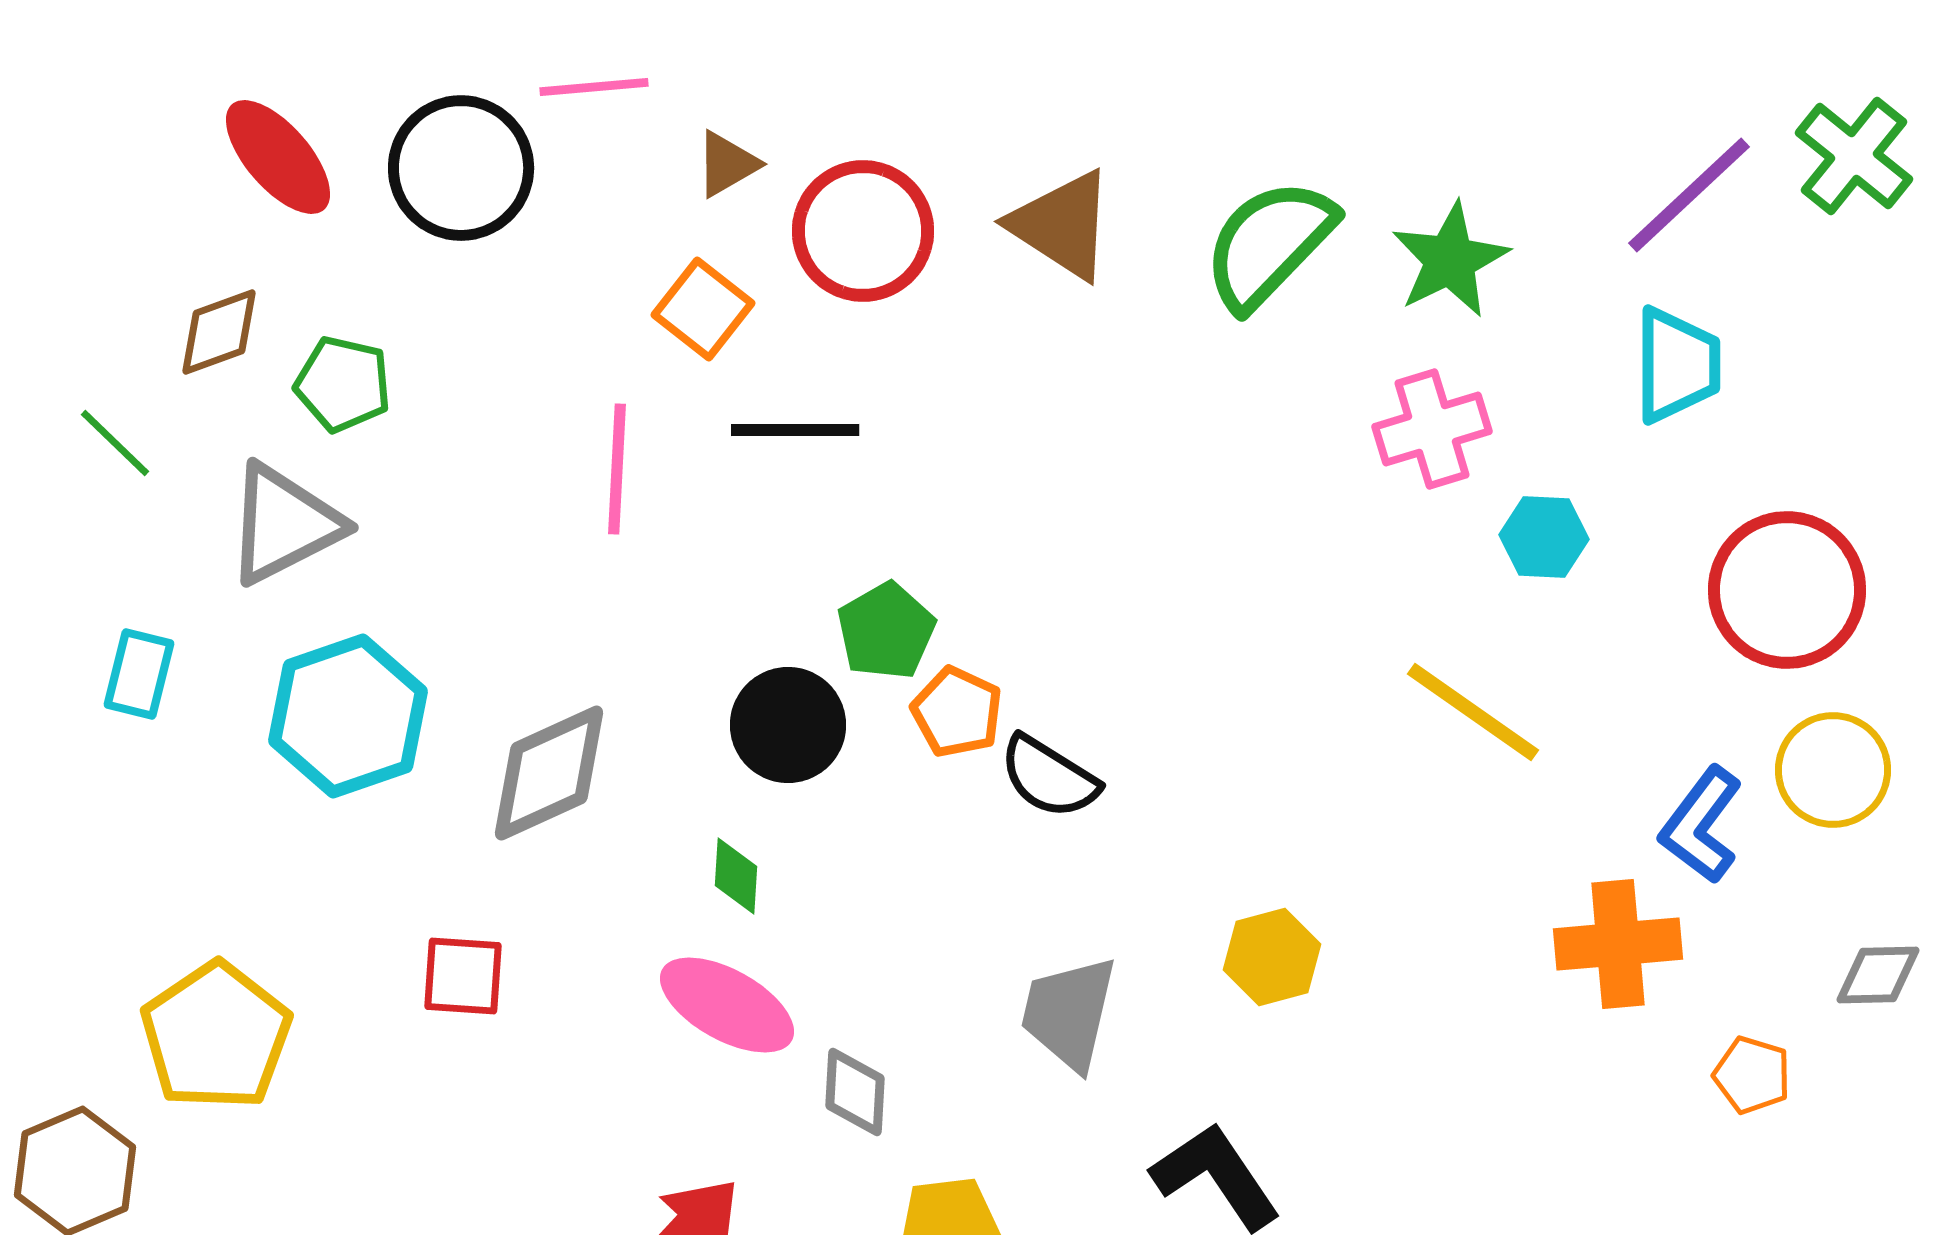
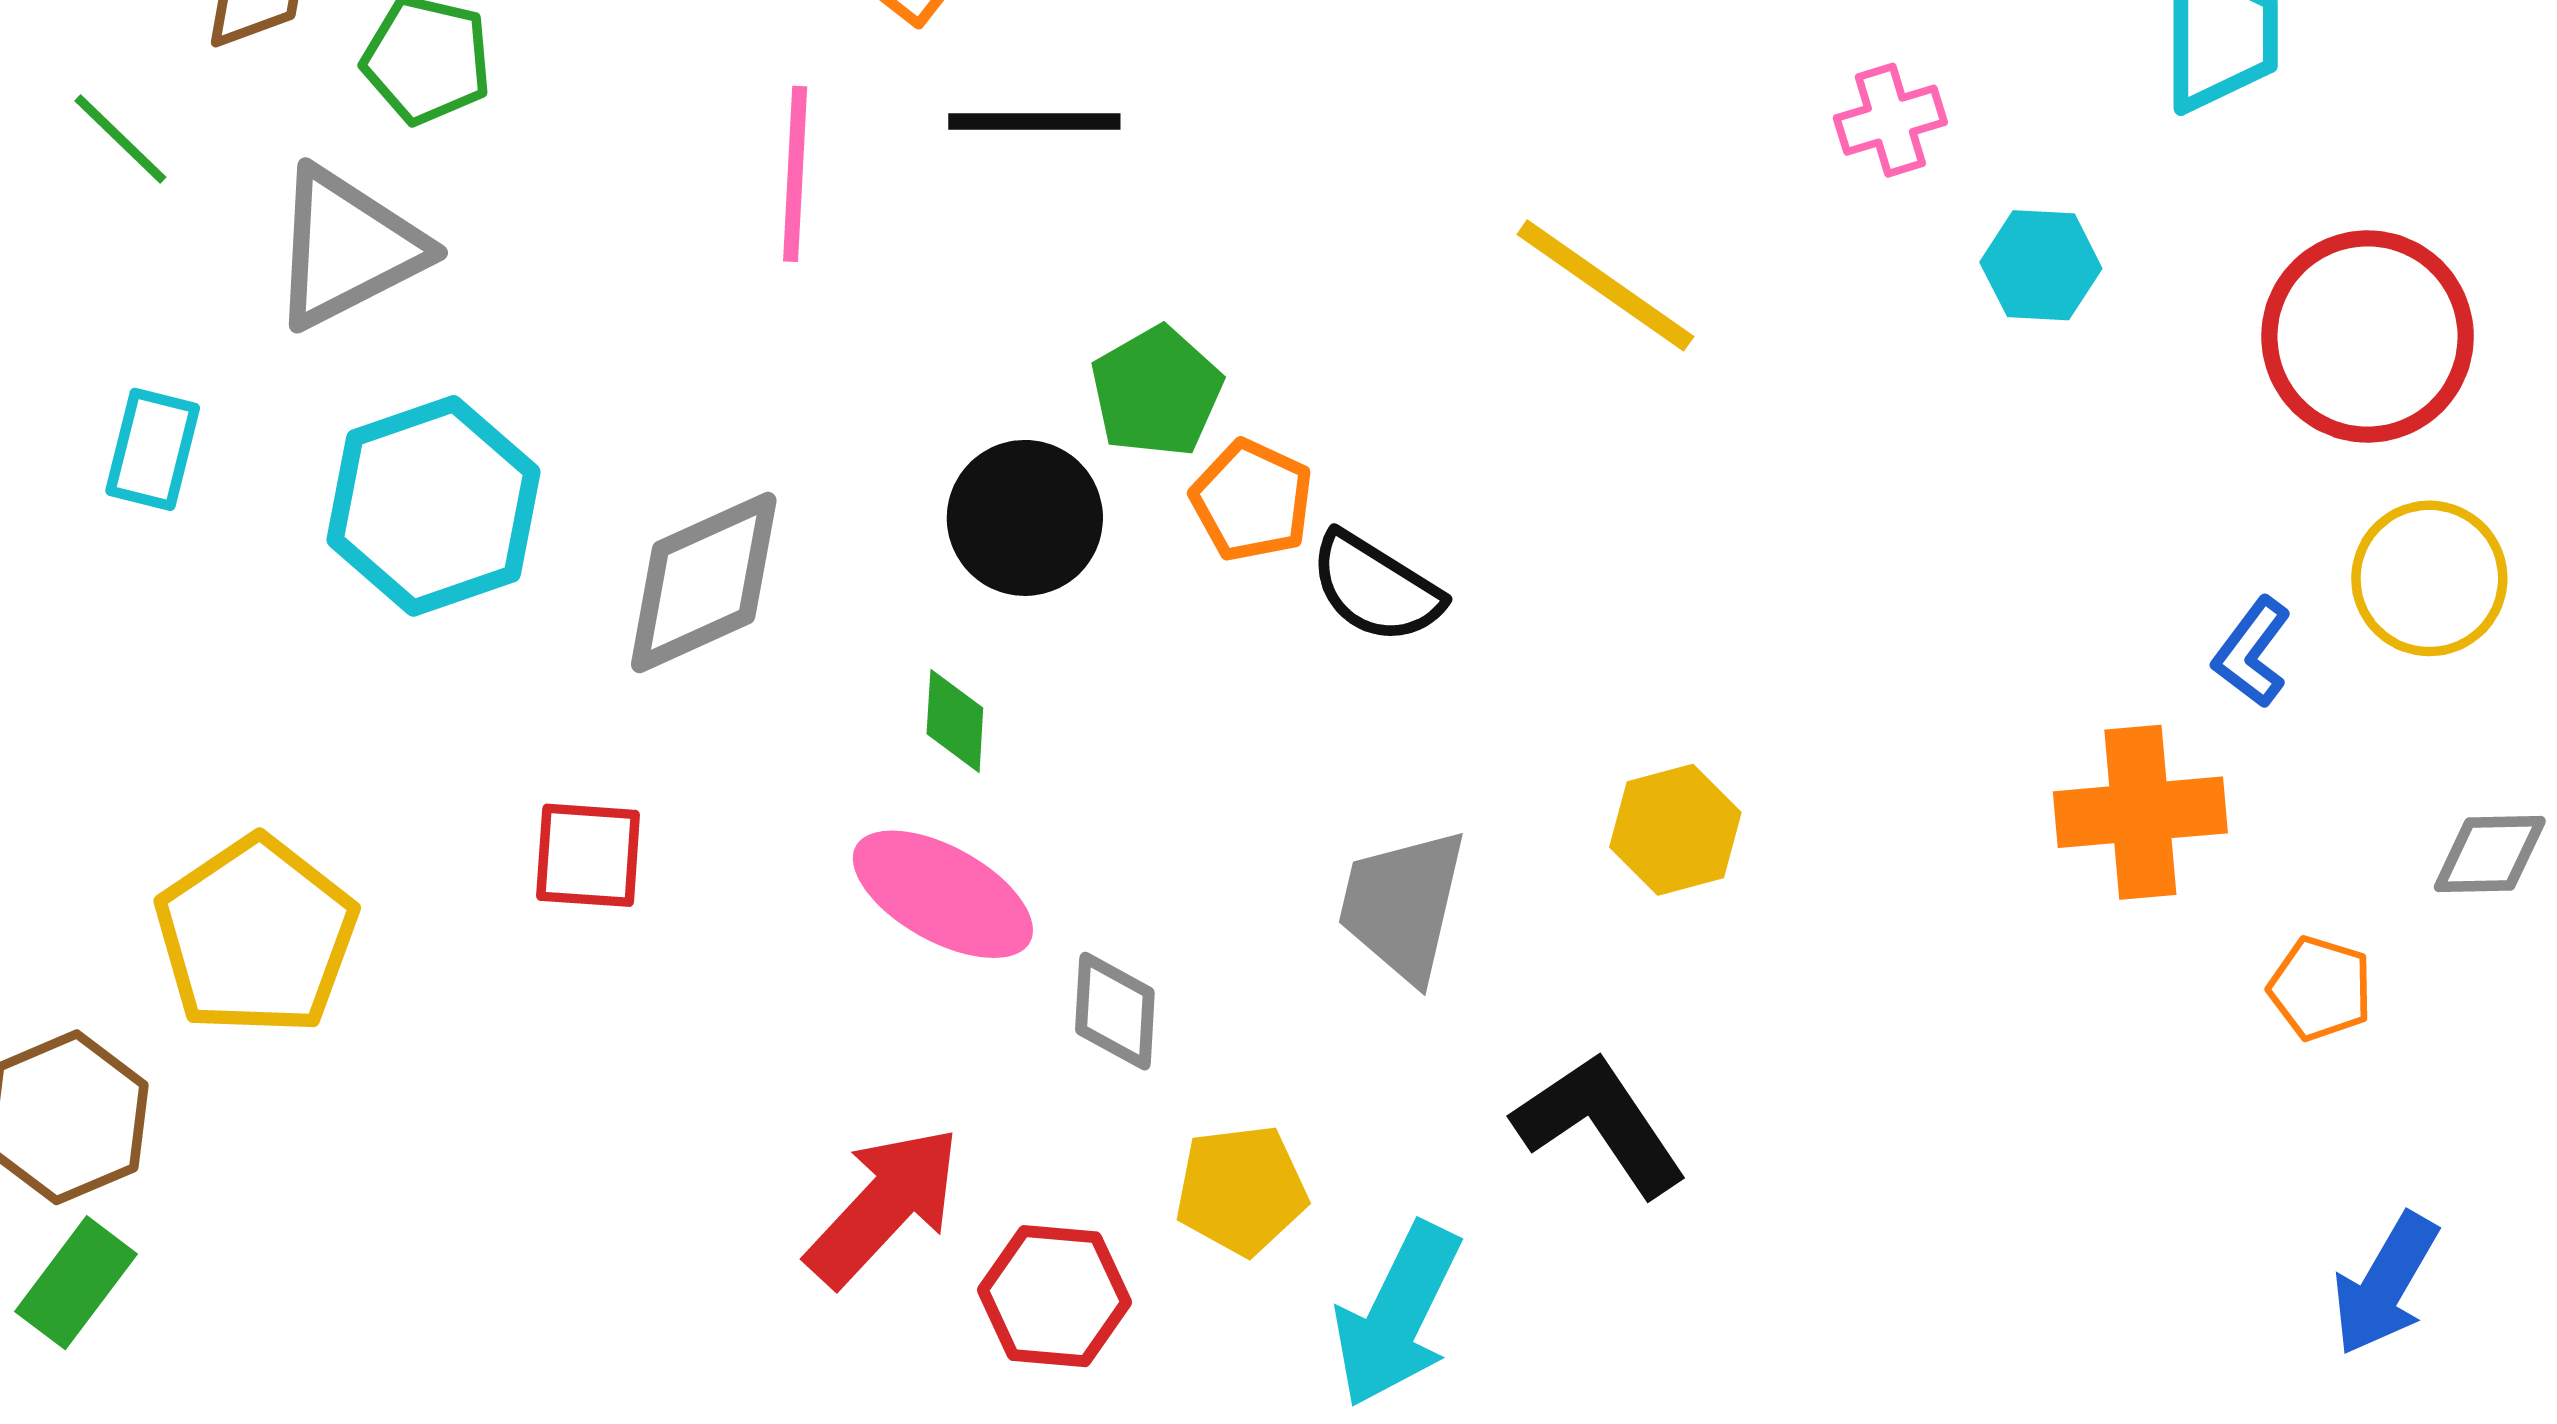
pink cross: (1432, 429) -> (1890, 120), size x0.7
yellow line: (1473, 712) -> (1605, 285), moved
blue L-shape: (1701, 825) -> (2252, 652), size x0.7

